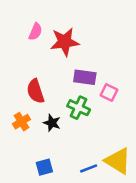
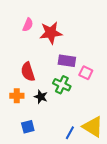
orange cross: (22, 122) -> (17, 96), turned 32
blue square: (44, 167) -> (28, 127), moved
blue line: (89, 168) -> (70, 133), turned -40

